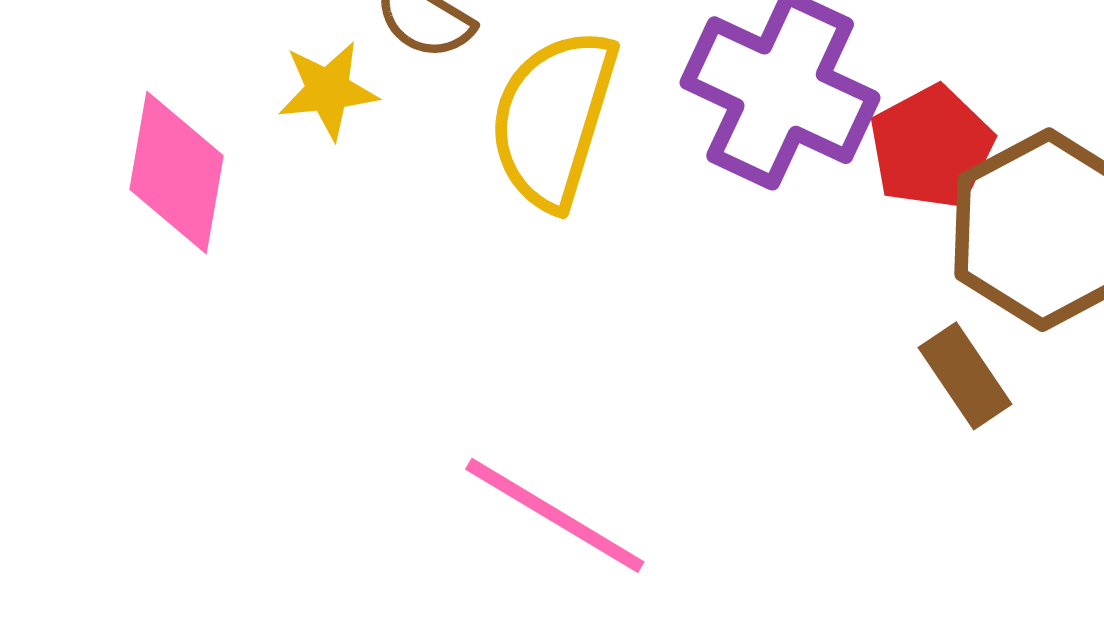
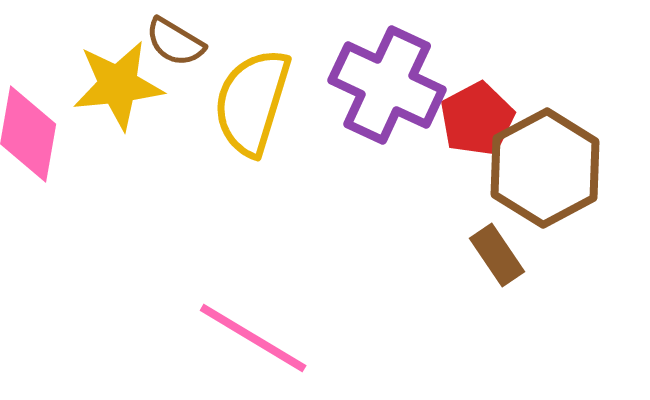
yellow star: (328, 90) -> (118, 85), size x1.5

